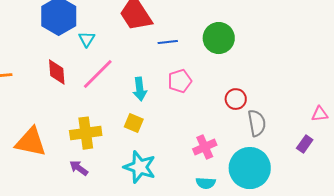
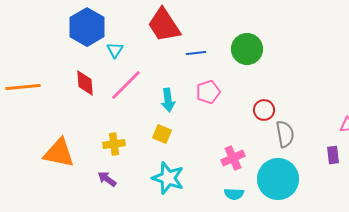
yellow cross: (86, 133) -> (114, 144), size x0.7
purple rectangle: (305, 144) -> (333, 155), turned -42

